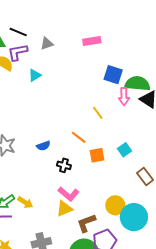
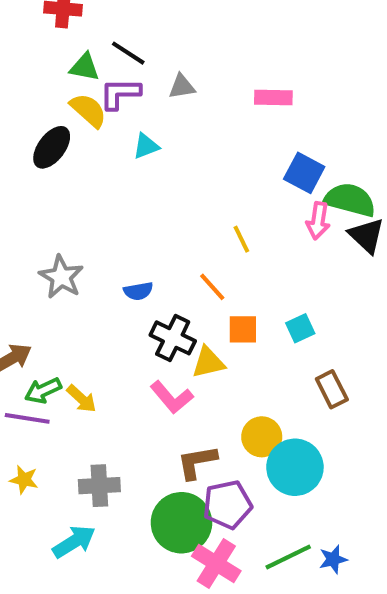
yellow line: (98, 113) -> (241, 239), moved
black cross: (64, 165) -> (173, 338), size x1.5
yellow triangle: (64, 209) -> (208, 362), moved

